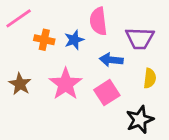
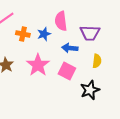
pink square: (107, 93) -> (67, 71), turned -30

